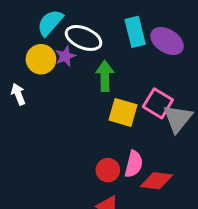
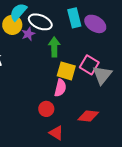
yellow circle: (41, 59) -> (12, 25), moved
pink semicircle: (134, 164) -> (60, 88), moved
red circle: (108, 170) -> (46, 109), moved

